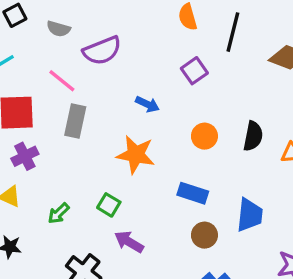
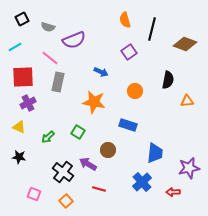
black semicircle: (253, 136) -> (168, 80), moved
blue trapezoid: (250, 215) -> (155, 153), moved
brown circle: (204, 235) -> (108, 150), moved
purple arrow: (129, 242) -> (88, 164), moved

